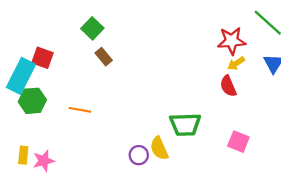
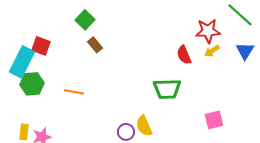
red semicircle: (228, 86) -> (184, 55), moved
green trapezoid: (185, 125) -> (167, 89), moved
pink square: (238, 142) -> (214, 120), turned -36

